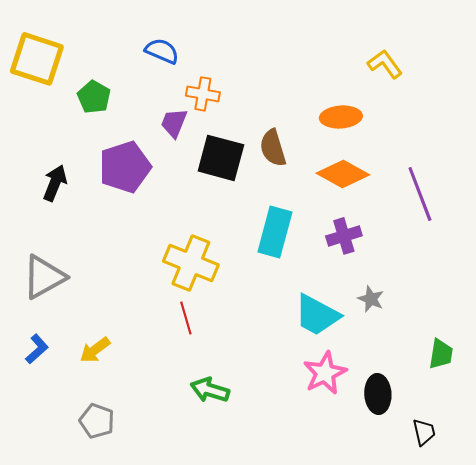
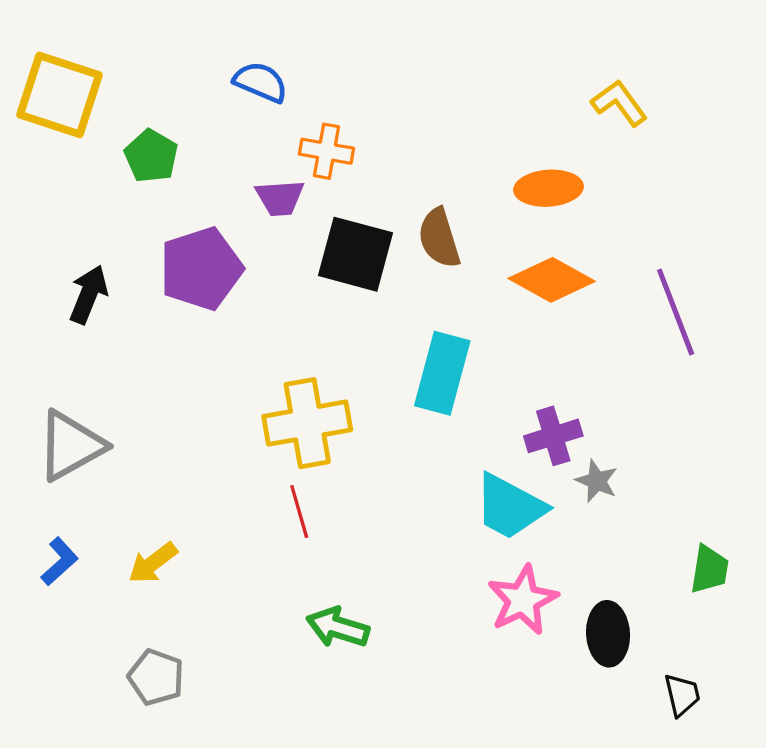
purple trapezoid: (174, 123) -> (280, 198), turned -116
purple cross: (344, 236) -> (553, 436), moved
yellow cross: (191, 263) -> (307, 423), turned -32

